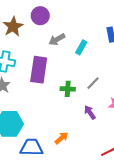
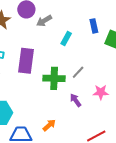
gray arrow: (57, 39) -> (44, 21), moved
green cross: (68, 89) -> (54, 78), size x1.5

